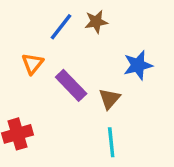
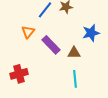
brown triangle: (110, 99) -> (74, 53), turned 48

